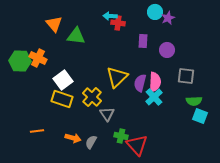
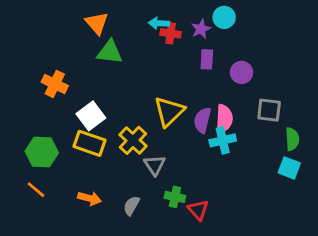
purple star: (168, 18) -> (201, 29), moved
orange triangle: (54, 24) -> (97, 23), moved
green hexagon: (20, 61) -> (42, 152), moved
cyan cross: (154, 97) -> (223, 140), turned 30
green semicircle: (194, 101) -> (292, 139), moved, turned -91
orange line: (37, 131) -> (36, 190), moved, turned 48
orange arrow: (73, 138) -> (90, 198), moved
red triangle: (137, 145) -> (198, 210), size x0.7

